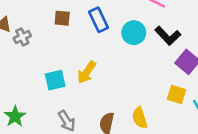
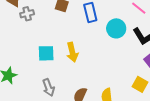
yellow arrow: (87, 72) -> (72, 52), turned -60

